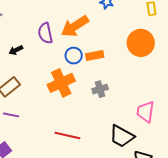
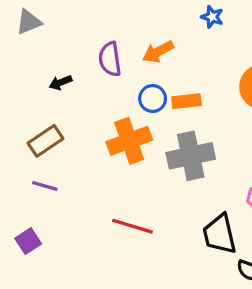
orange arrow: (75, 26) -> (158, 52), size x0.7
gray cross: (100, 89) -> (191, 156), size x1.8
black trapezoid: (122, 136) -> (220, 234), turned 44

